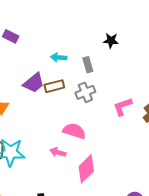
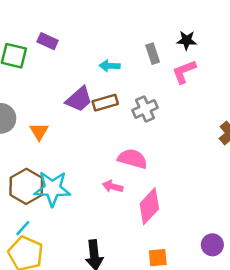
black star: (111, 41) -> (187, 40), moved
gray rectangle: (88, 65) -> (153, 54), moved
pink L-shape: (123, 107) -> (184, 72), moved

